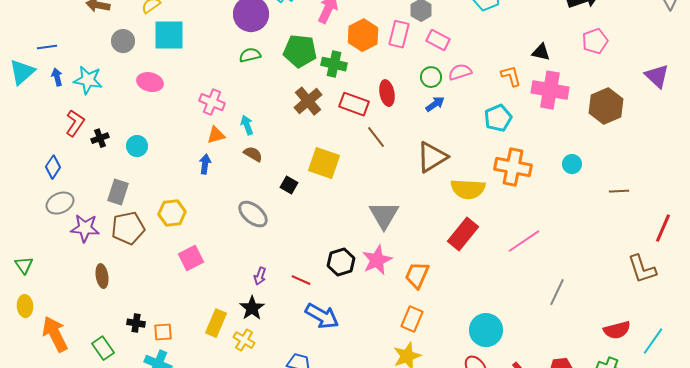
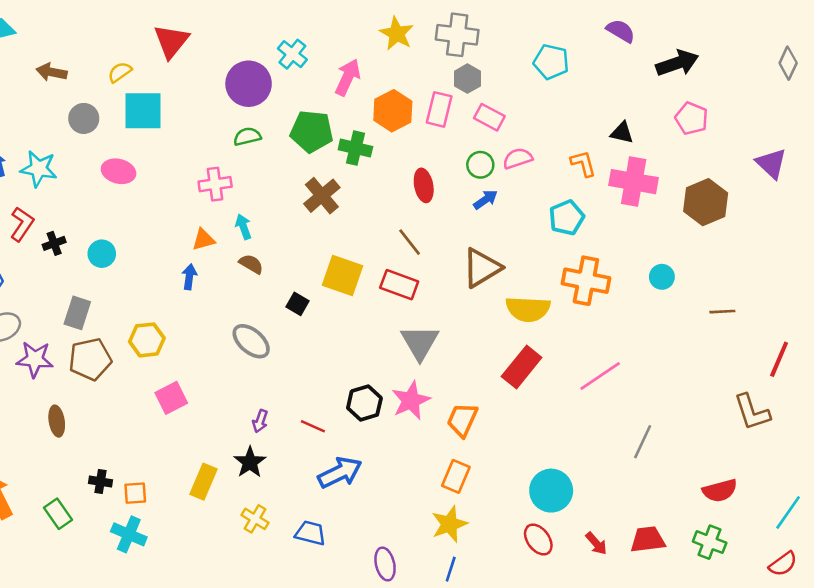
pink pentagon: (595, 41) -> (691, 118), turned -30
pink cross: (212, 102) -> (215, 184), moved, turned -30
red rectangle: (354, 104) -> (399, 285), moved
blue arrow: (322, 316) -> (340, 473), turned -56
yellow cross: (244, 340) -> (255, 519), moved
cyan line: (653, 341) -> (788, 512), moved

